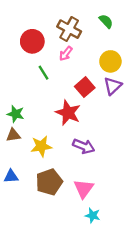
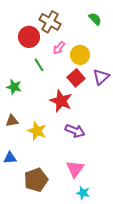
brown cross: (69, 29) -> (50, 22), moved
yellow circle: (110, 61) -> (80, 55), moved
green star: (16, 114) -> (14, 87), moved
yellow star: (41, 146) -> (37, 131), turned 30
brown pentagon: (49, 182) -> (36, 180), moved

